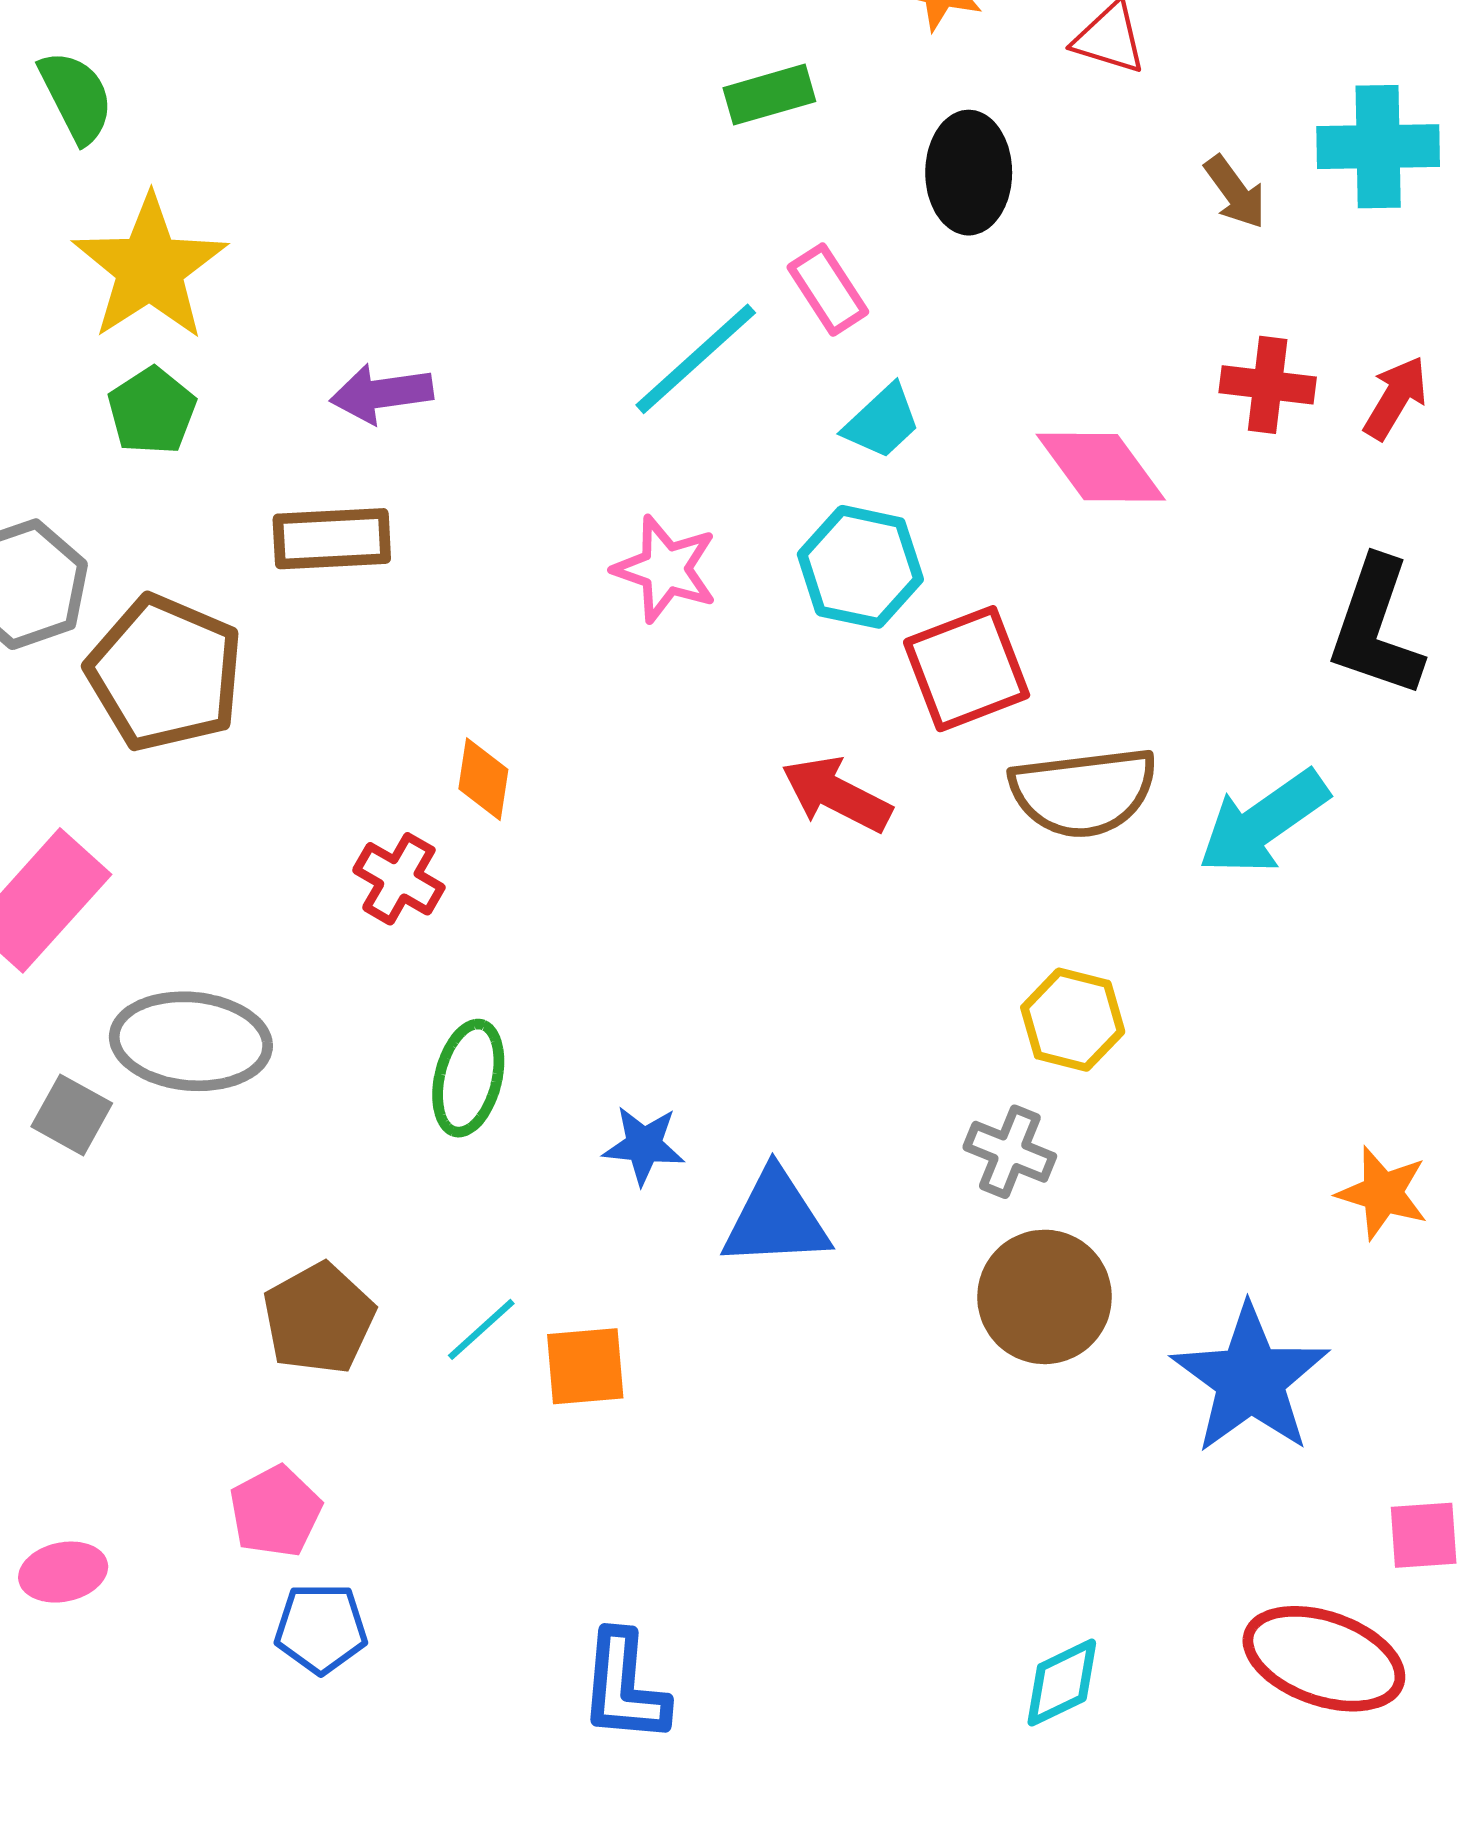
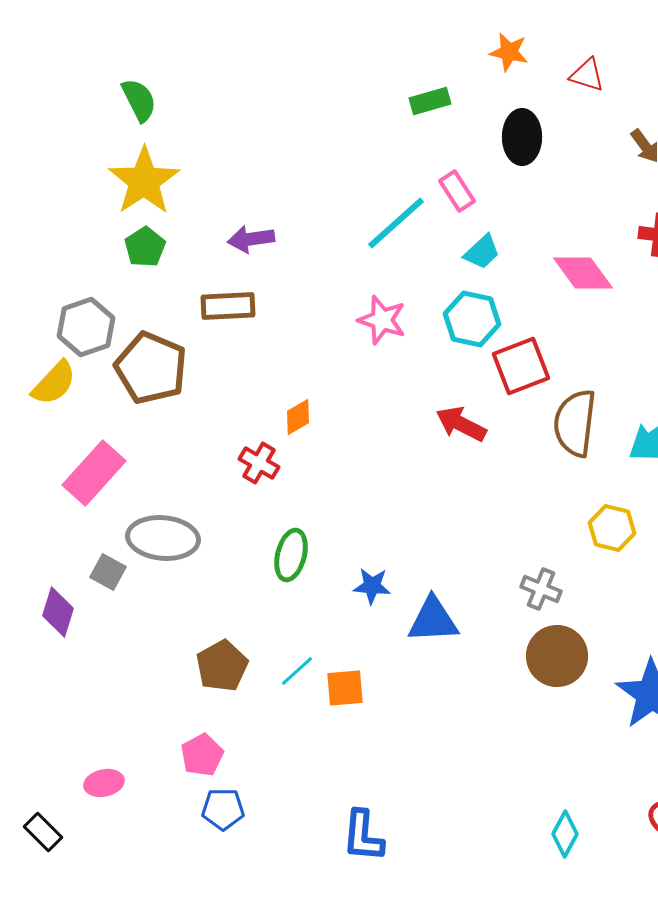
green semicircle: (76, 97) -> (139, 100), moved
orange diamond: (483, 779) -> (298, 417), turned 51
brown semicircle: (1083, 792) -> (575, 423), turned 104
yellow hexagon: (1073, 1020) -> (612, 528), moved
cyan diamond: (1062, 1683) -> (565, 834), turned -36

